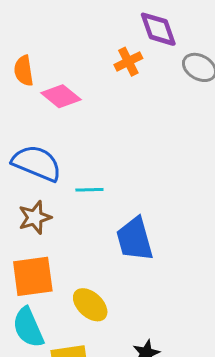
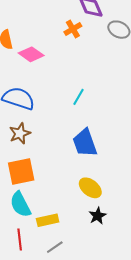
cyan line: (89, 190) -> (78, 97), moved, turned -54
yellow ellipse: (90, 305) -> (90, 188), moved

